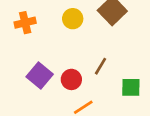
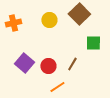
brown line: (100, 66) -> (72, 64), moved
green square: (131, 87) -> (93, 43), moved

